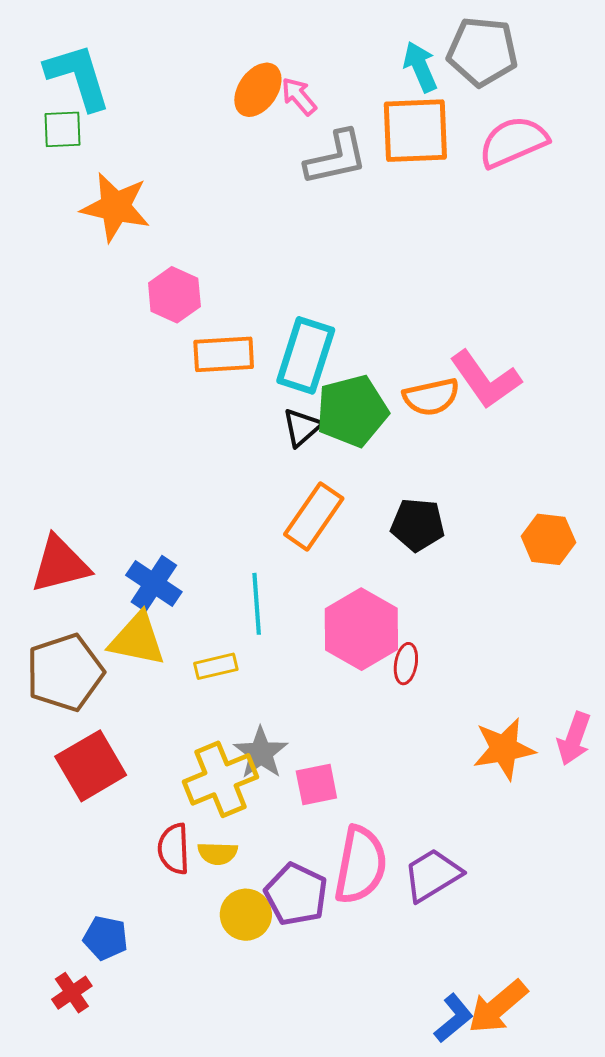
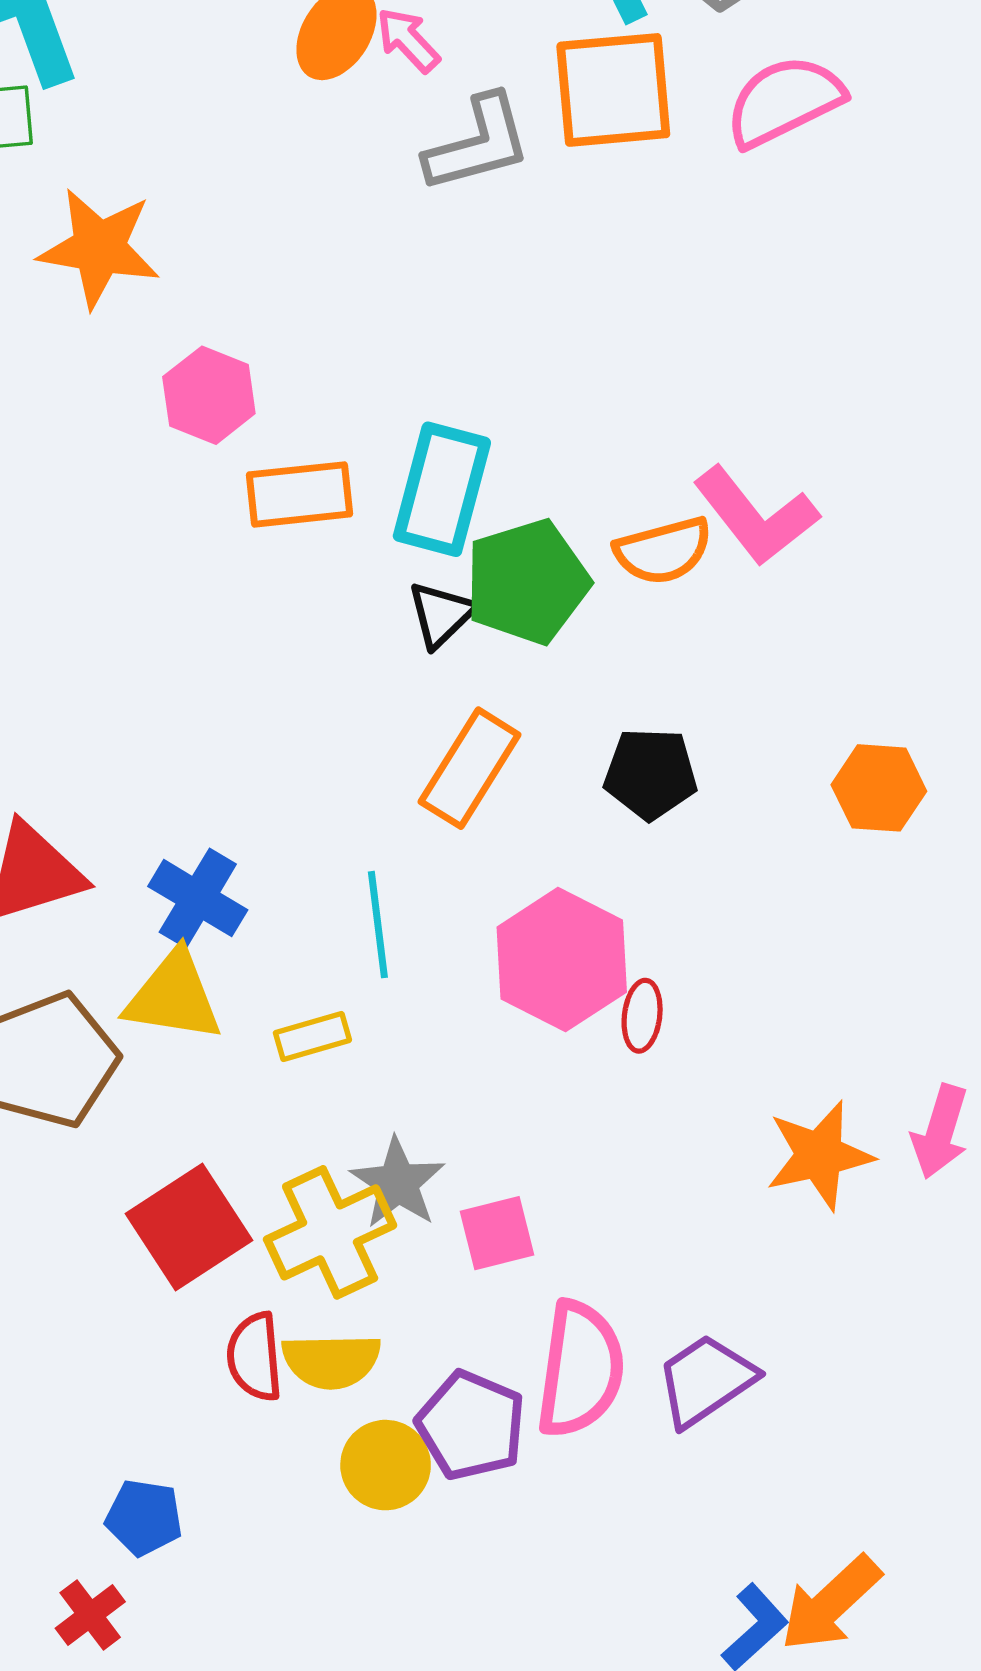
red square: (91, 766) -> (189, 1227), moved
yellow semicircle: (218, 853) -> (331, 1361), size x1.4

